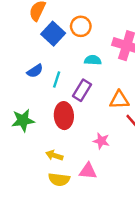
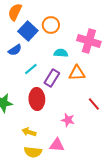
blue semicircle: (35, 71) -> (15, 50), moved
cyan line: (57, 79) -> (31, 69), turned 32
orange triangle: (119, 100) -> (77, 73), moved

